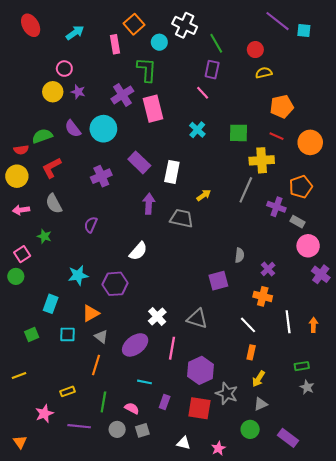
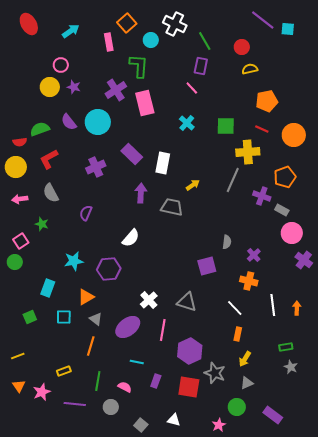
gray square: (142, 430) -> (141, 425), moved, turned -32
orange triangle: (20, 442) -> (19, 386), moved
pink star: (218, 448) -> (219, 425), moved

